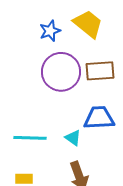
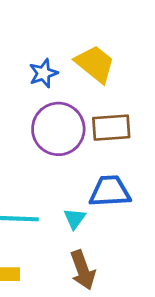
cyan triangle: (73, 138) -> (75, 219), turned 30

